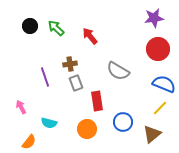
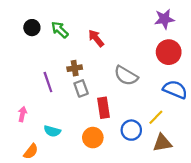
pink arrow: (21, 107) -> (22, 114), turned 40
yellow line: (160, 108) -> (156, 117), moved
brown triangle: (152, 134) -> (162, 143), turned 30

